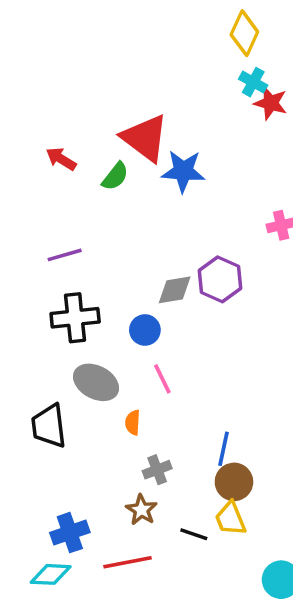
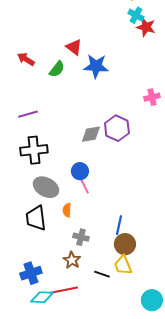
red triangle: (145, 138) -> (74, 47), size x0.6
blue circle: (145, 330) -> (80, 171), moved
black trapezoid: (49, 426) -> (36, 218), moved
gray cross: (157, 470) -> (81, 237), turned 35
cyan diamond: (51, 574) -> (42, 297), moved

